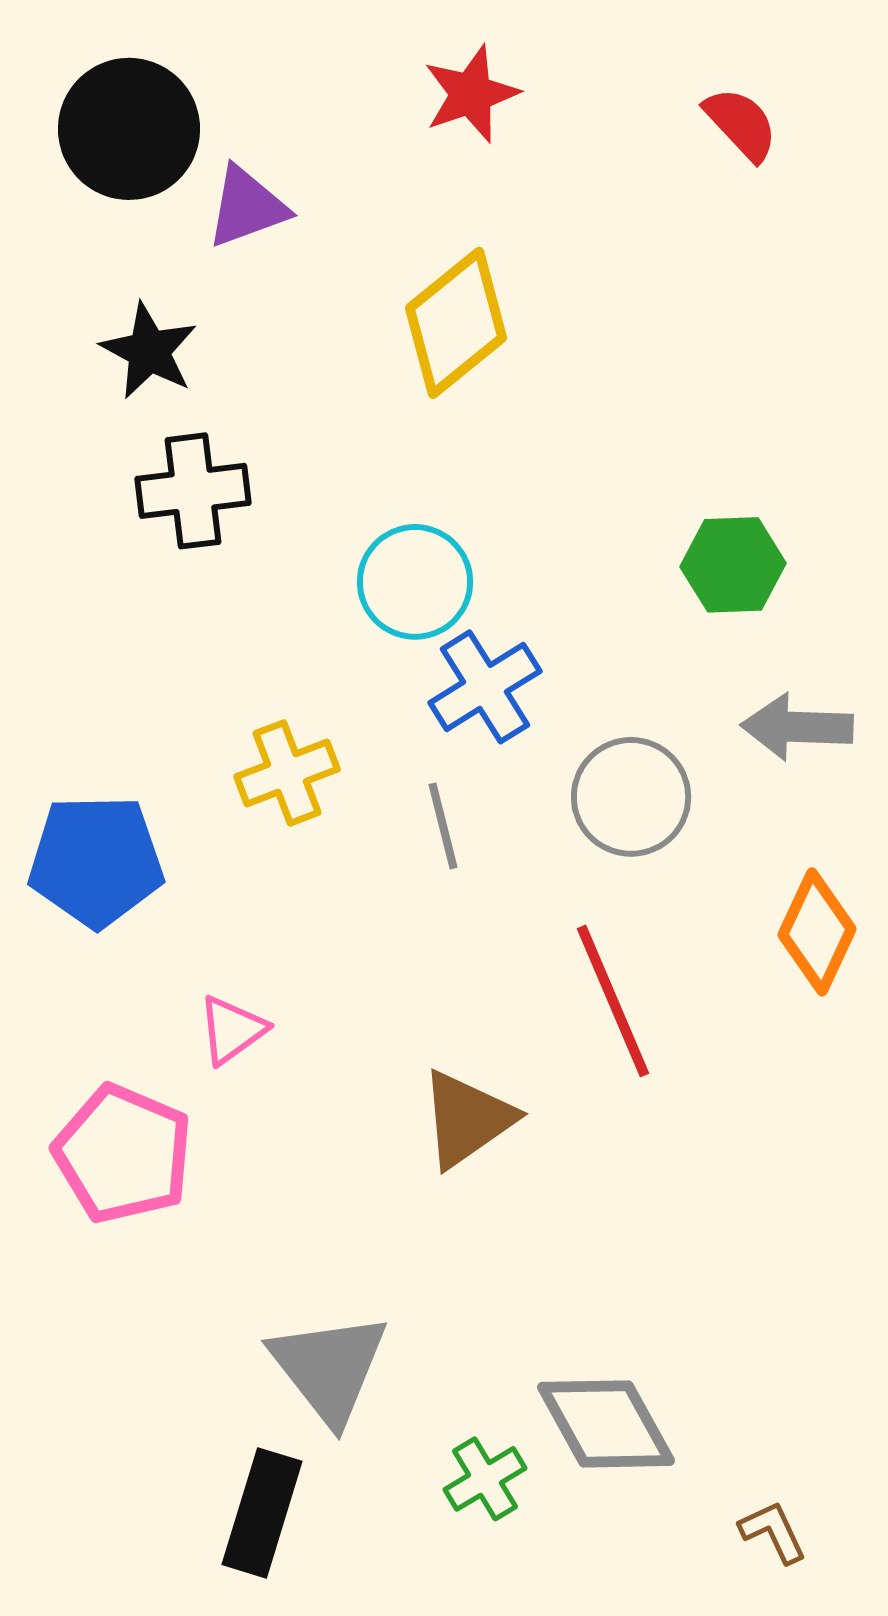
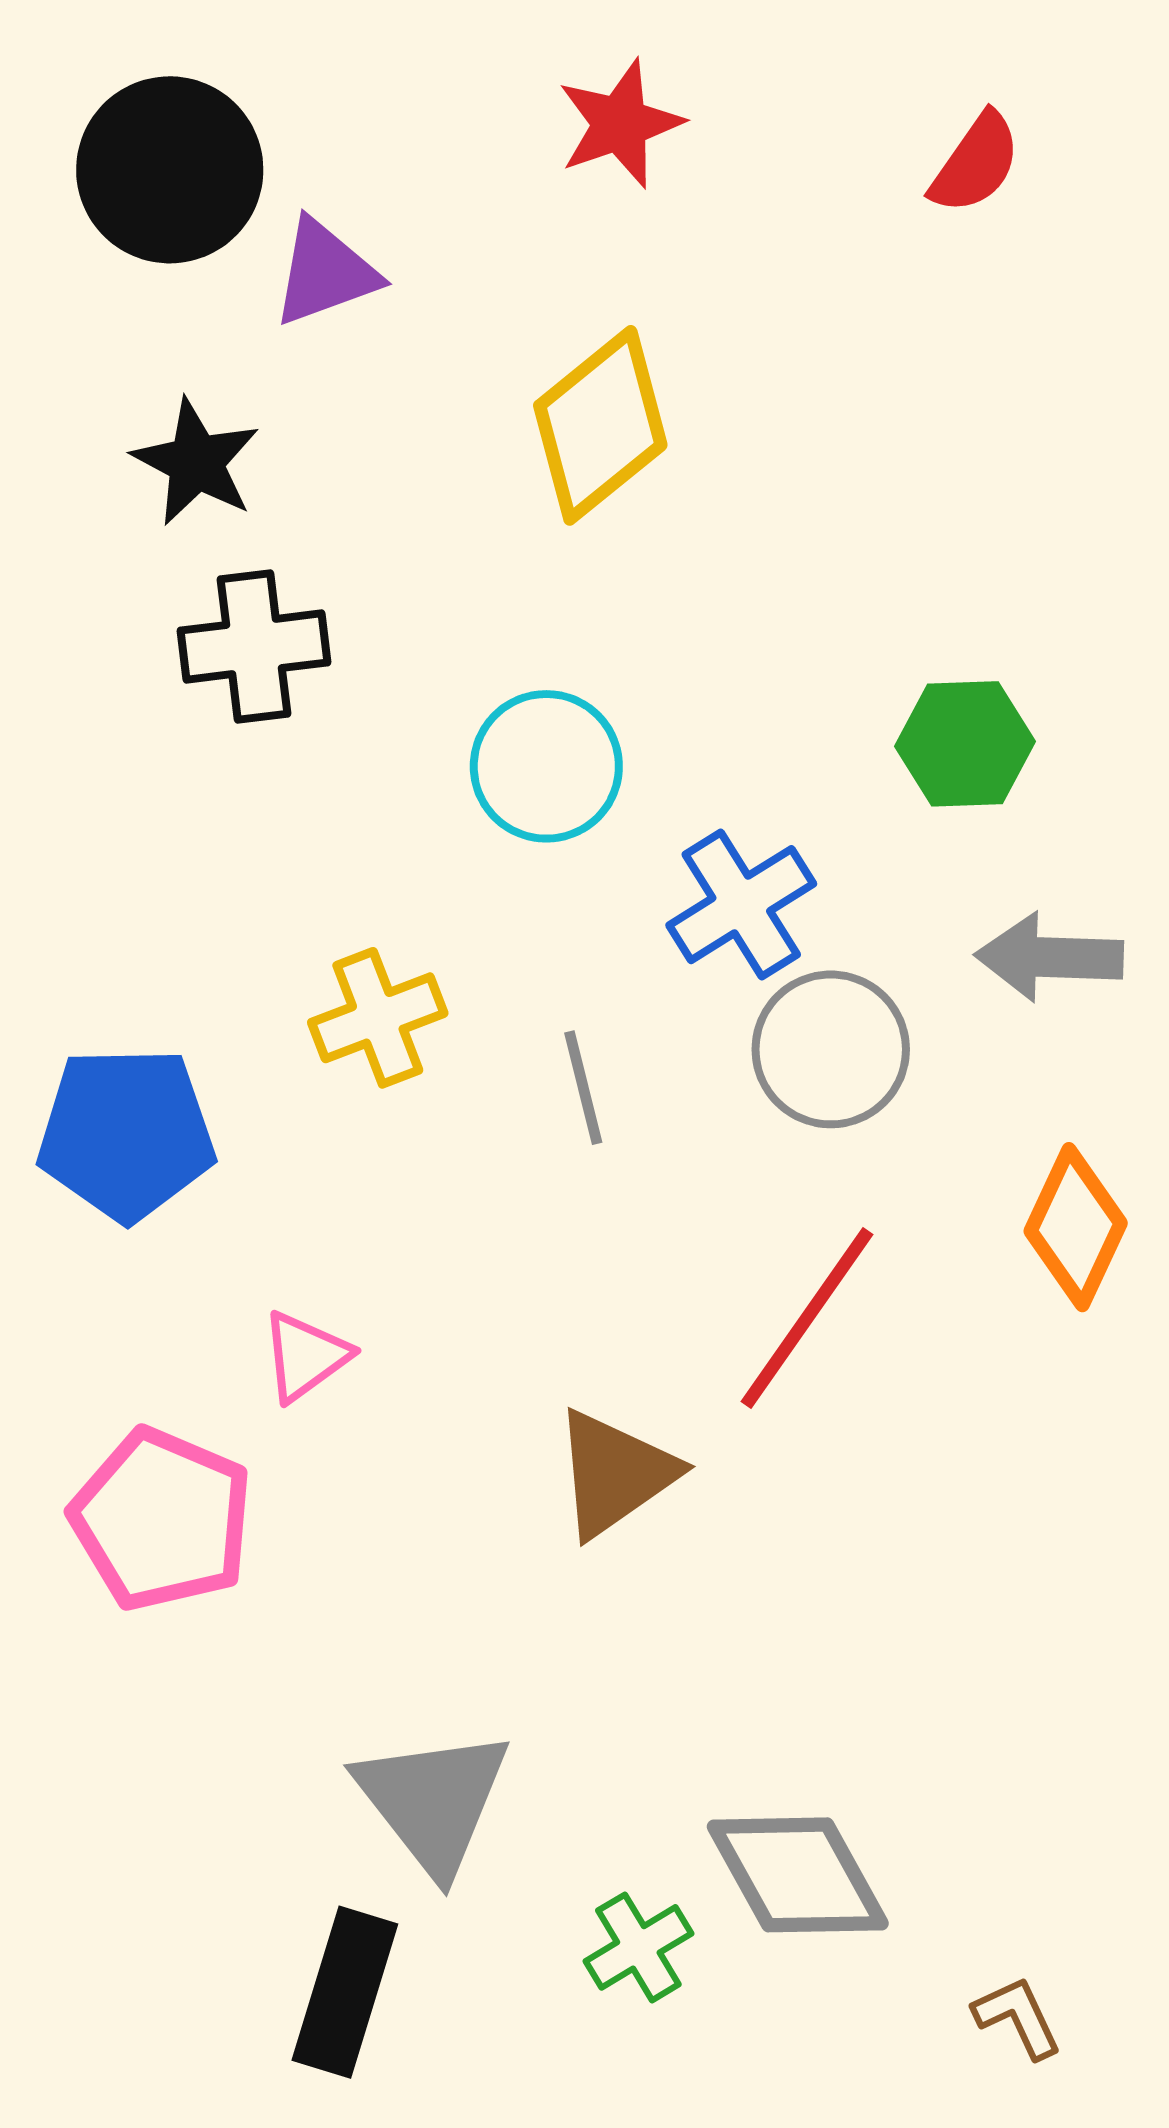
red semicircle: (741, 124) -> (976, 163), turned 78
blue cross: (485, 687) -> (741, 905), moved
red line: (613, 1001) -> (807, 1318), turned 58

